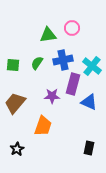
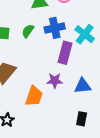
purple star: (52, 96) -> (55, 81), moved
blue triangle: (89, 102) -> (83, 86), moved, turned -30

